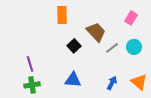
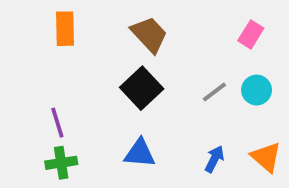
orange rectangle: (62, 15) -> (65, 29), moved
brown trapezoid: (96, 32) -> (149, 34), moved
black square: (74, 46) -> (142, 88), size x1.5

